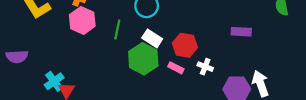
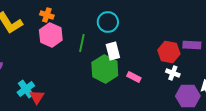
white rectangle: (152, 38) -> (113, 51), turned 42
red hexagon: (185, 45) -> (169, 52), moved
white cross: (205, 67) -> (173, 73), moved

